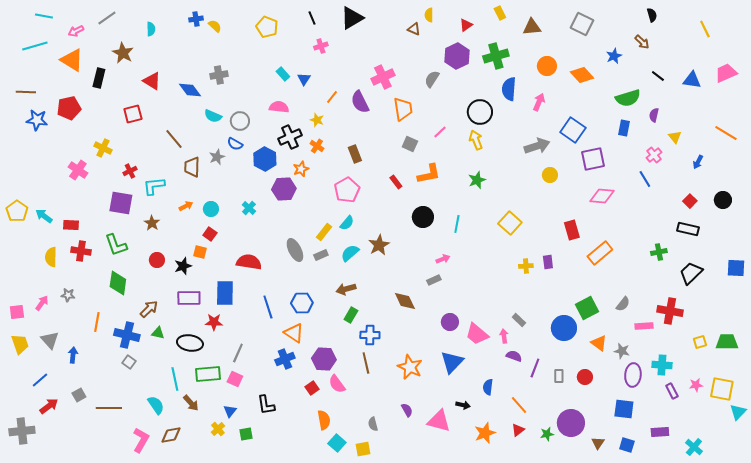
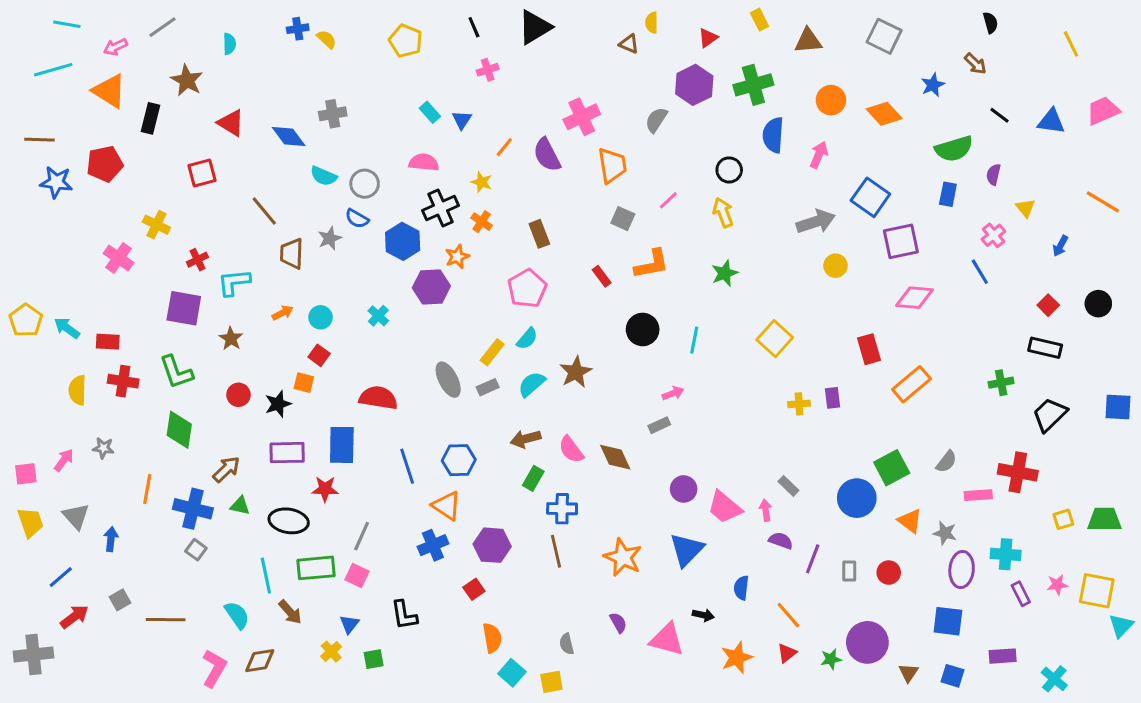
black circle: (480, 112) -> (729, 170), size x0.7
pink semicircle: (337, 384) -> (571, 449), moved

